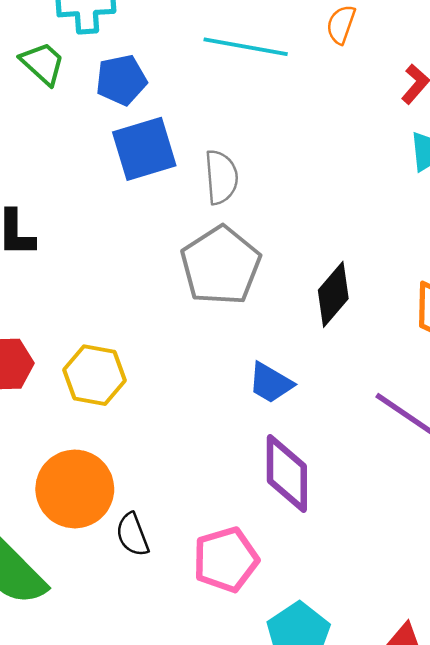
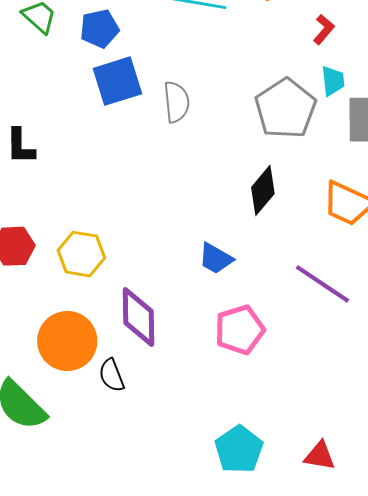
gray pentagon: (221, 266) -> (285, 109), moved
purple diamond: (287, 473) -> (138, 317), moved
pink pentagon: (226, 560) -> (240, 330), moved

